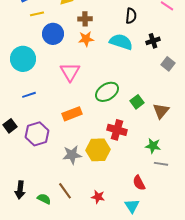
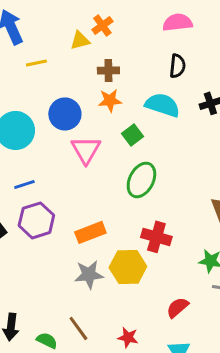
blue circle: (53, 34) -> (65, 114), moved
green ellipse: (107, 92) -> (141, 180), turned -30
green square: (137, 102) -> (132, 135), moved
orange rectangle: (72, 114) -> (90, 232), moved
purple hexagon: (37, 134) -> (36, 220), moved
red semicircle: (139, 183) -> (177, 307), moved, turned 77

